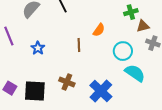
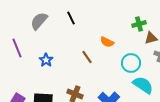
orange semicircle: (99, 30) -> (107, 42), turned 80
brown line: (79, 45) -> (87, 57), turned -32

